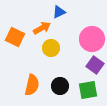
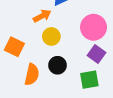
orange square: (15, 37) -> (14, 47), moved
black circle: (60, 86) -> (58, 65), moved

